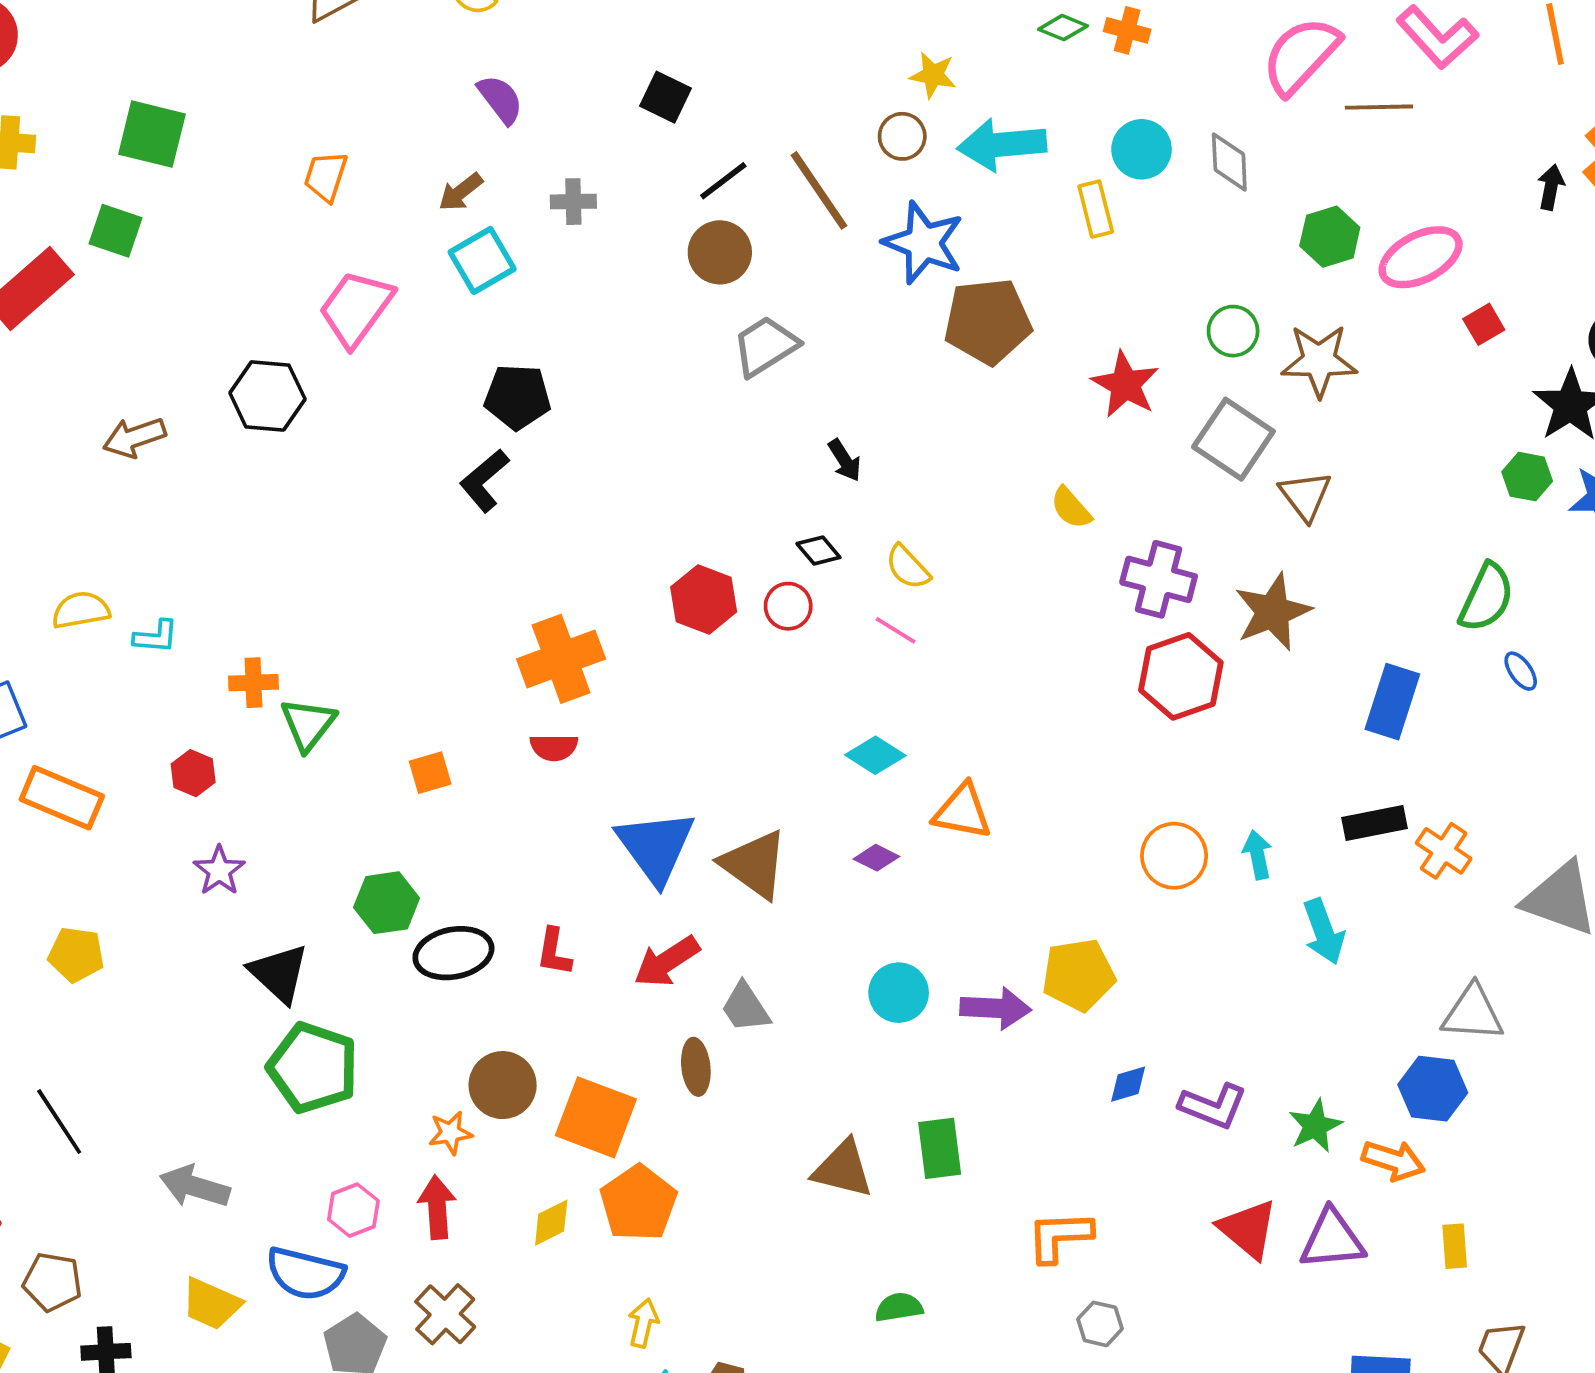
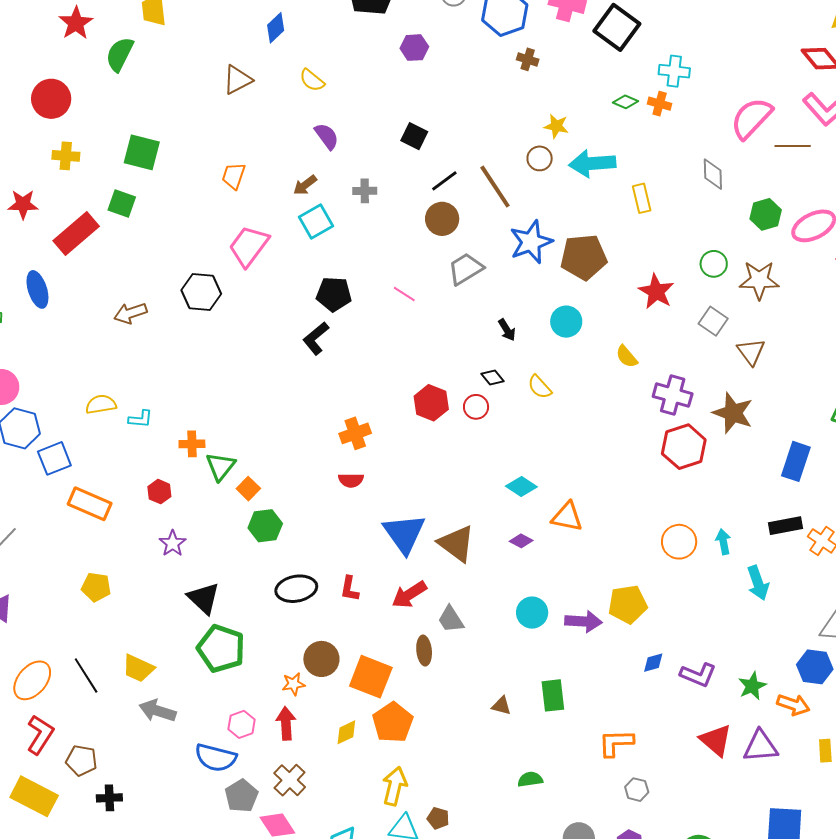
cyan circle: (1142, 149) -> (566, 322), moved
blue star: (924, 243) -> (531, 242), moved, turned 30
gray square: (1233, 439) -> (713, 321), size x0.7
brown star: (1273, 612) -> (733, 413), turned -30
pink line: (896, 630) -> (404, 294), moved
orange cross: (561, 659) -> (355, 433), size x0.7
orange square: (430, 773) -> (248, 489), moved, turned -30
green hexagon: (387, 903) -> (265, 526), moved
brown triangle: (843, 1169) -> (501, 706), size x0.6
yellow trapezoid: (211, 1304) -> (138, 668), moved
yellow arrow: (643, 1323) -> (395, 786), size x1.5

